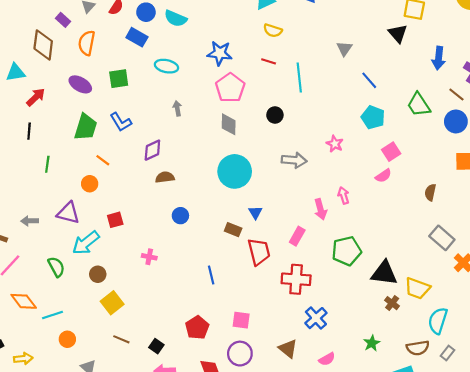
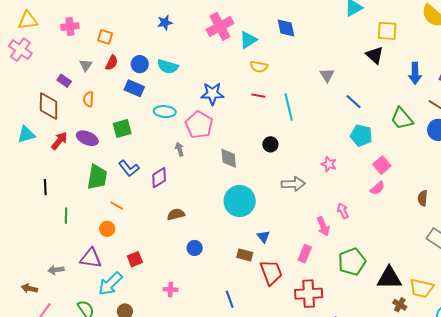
orange semicircle: (87, 43) -> (88, 99), size x0.7
pink pentagon: (230, 88) -> (199, 125), moved
red arrow: (36, 97) -> (59, 141), moved
purple diamond: (152, 150) -> (159, 178), moved

